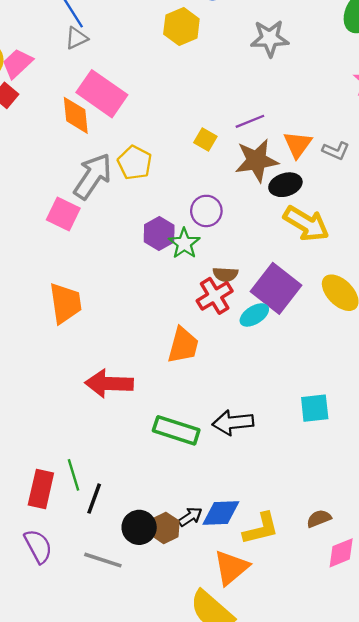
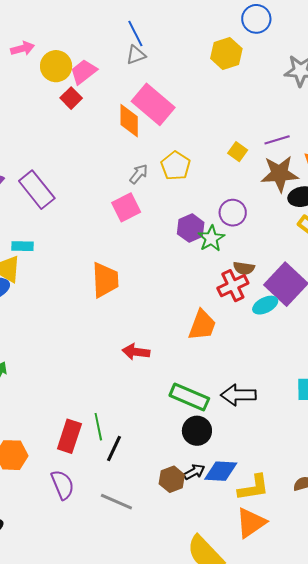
gray arrow: (93, 176) -> (139, 174), size x0.5
pink square: (63, 214) -> (126, 207), moved, turned 32
red arrow: (109, 384) -> (136, 352), size x0.7
black circle: (139, 527) -> (197, 431), moved
orange triangle: (231, 568) -> (251, 523), moved

